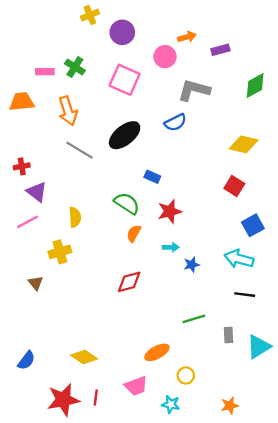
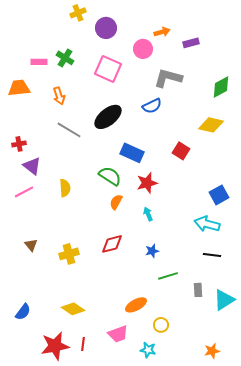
green diamond: (255, 85) -> (221, 87), moved
orange arrow: (68, 111) -> (59, 96), size x0.7
blue rectangle: (152, 177) -> (132, 153), size x1.6
red square: (234, 186) -> (181, 151), moved
cyan arrow: (171, 247) -> (148, 214), turned -112
yellow cross: (60, 252) -> (69, 254), moved
blue star: (192, 265) -> (152, 251), moved
orange star: (230, 406) -> (212, 351), moved

